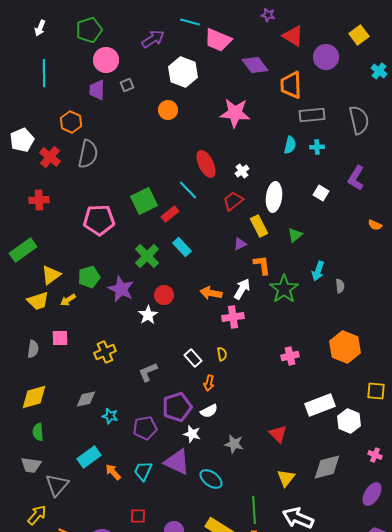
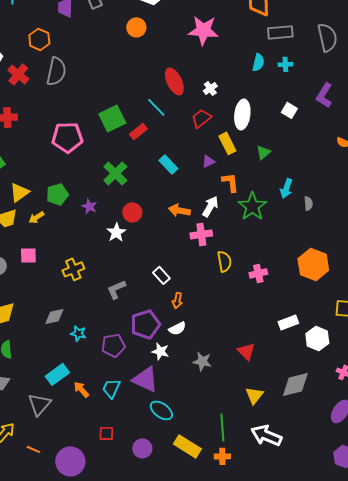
cyan rectangle: (182, 247) -> (168, 164), moved
purple star: (121, 289) -> (89, 206), size x0.6
yellow semicircle: (222, 354) -> (224, 261), moved, size x1.5
white rectangle: (320, 405) -> (288, 322), size x0.7
cyan ellipse: (211, 479) -> (161, 410), moved
gray triangle: (57, 485) -> (39, 404), moved

